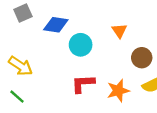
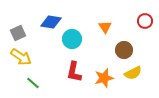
gray square: (23, 13) -> (18, 33), moved
red L-shape: (83, 84) -> (74, 72), turned -75
green line: (17, 97) -> (33, 83), moved

